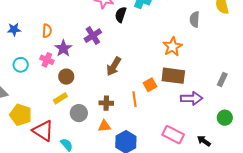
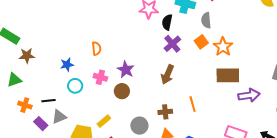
gray semicircle: (195, 19) -> (206, 20), moved
blue star: (14, 29) -> (67, 65), moved
purple cross: (93, 36) -> (172, 44), moved
purple star: (63, 48) -> (126, 70), moved
orange square: (150, 85) -> (201, 42), moved
yellow rectangle: (60, 98) -> (104, 121), moved

